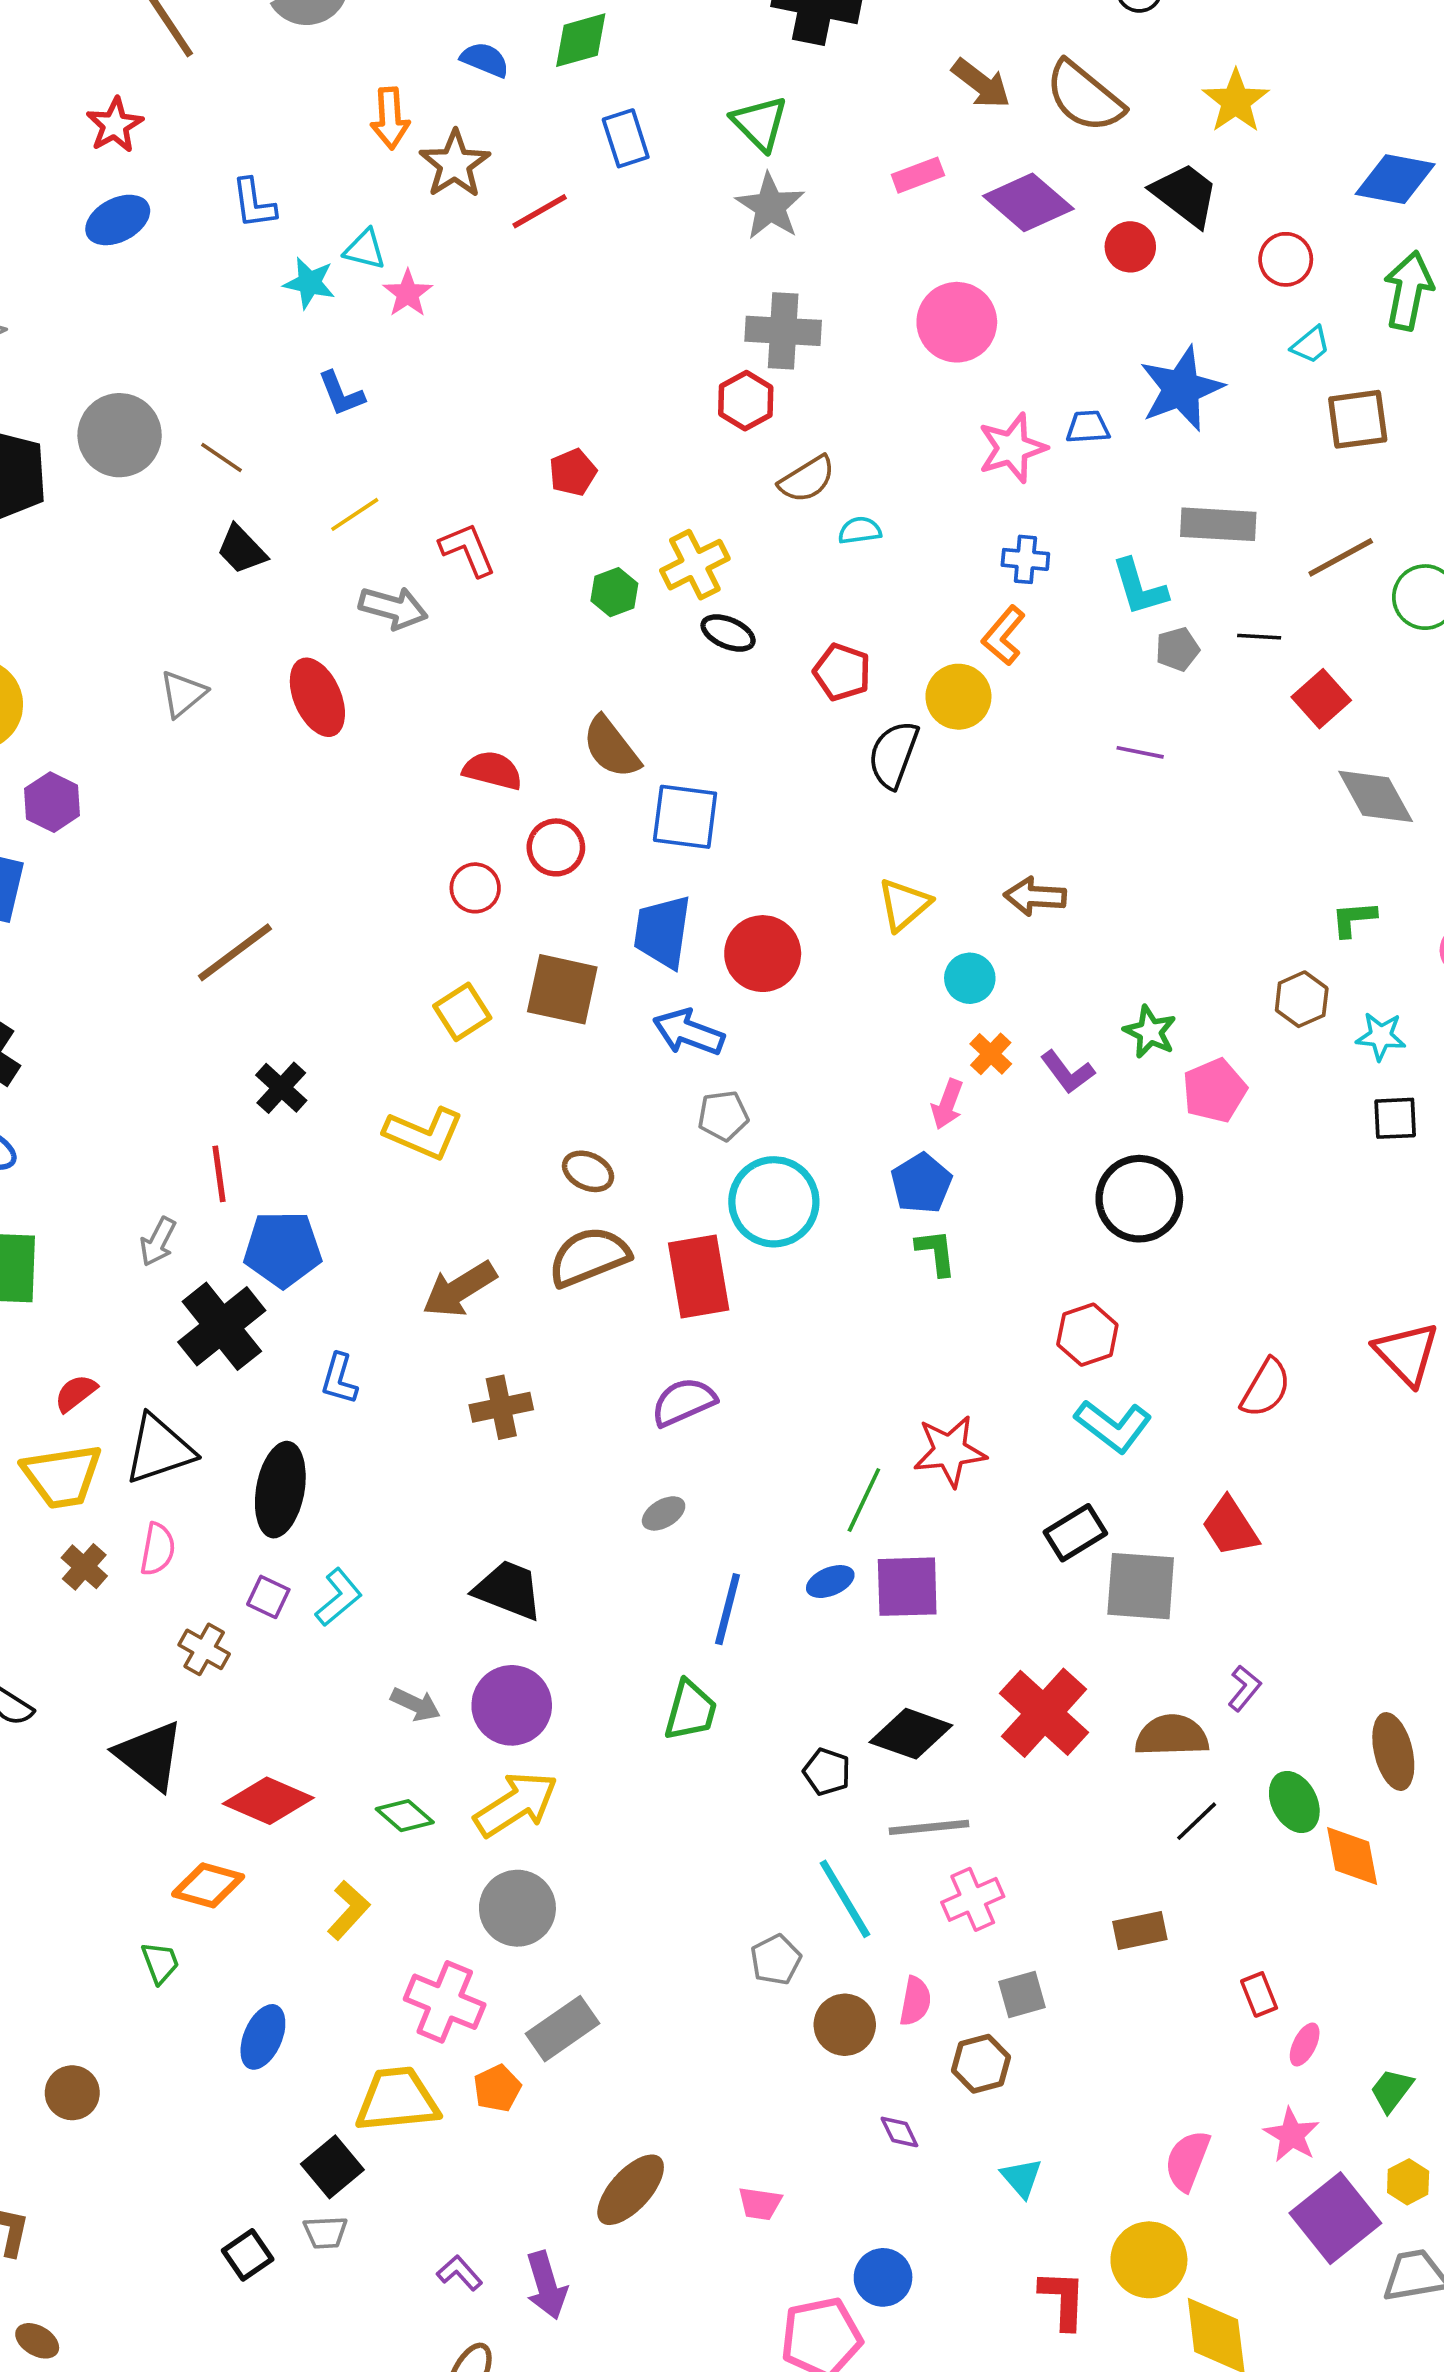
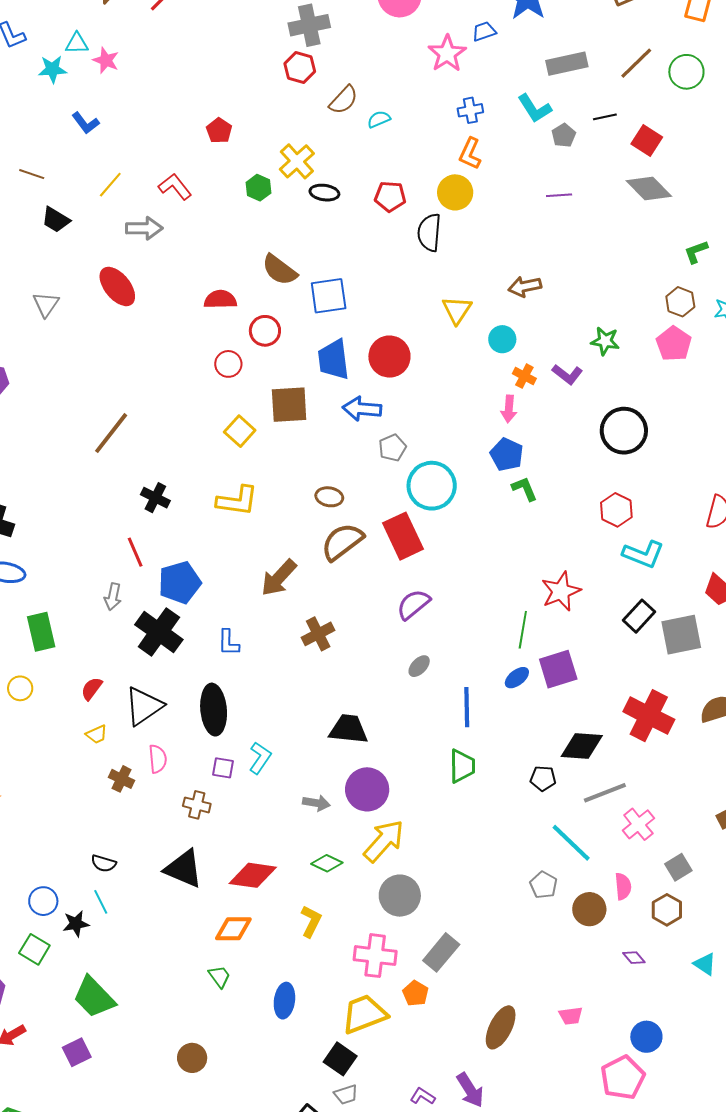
gray diamond: (1376, 796) -> (649, 189), moved
pink pentagon: (1214, 1091) -> (674, 344), moved
yellow trapezoid: (62, 1476) -> (97, 734), size x0.5

